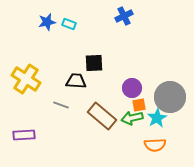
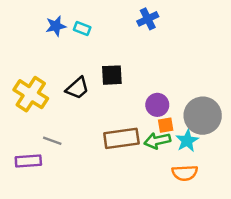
black trapezoid: (76, 81) -> (77, 88), moved, turned 135
gray line: (61, 105) -> (52, 141), moved
brown rectangle: (102, 116) -> (121, 138), turned -48

